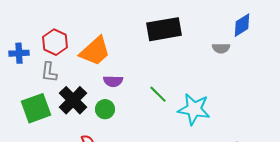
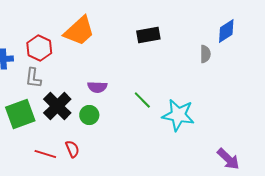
black rectangle: (164, 29) -> (148, 35), size x0.7
gray semicircle: (221, 48) -> (205, 54), turned -90
orange trapezoid: (95, 51) -> (79, 31), moved

